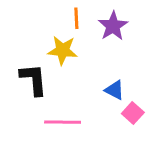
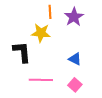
pink square: (133, 113) -> (75, 85), moved

